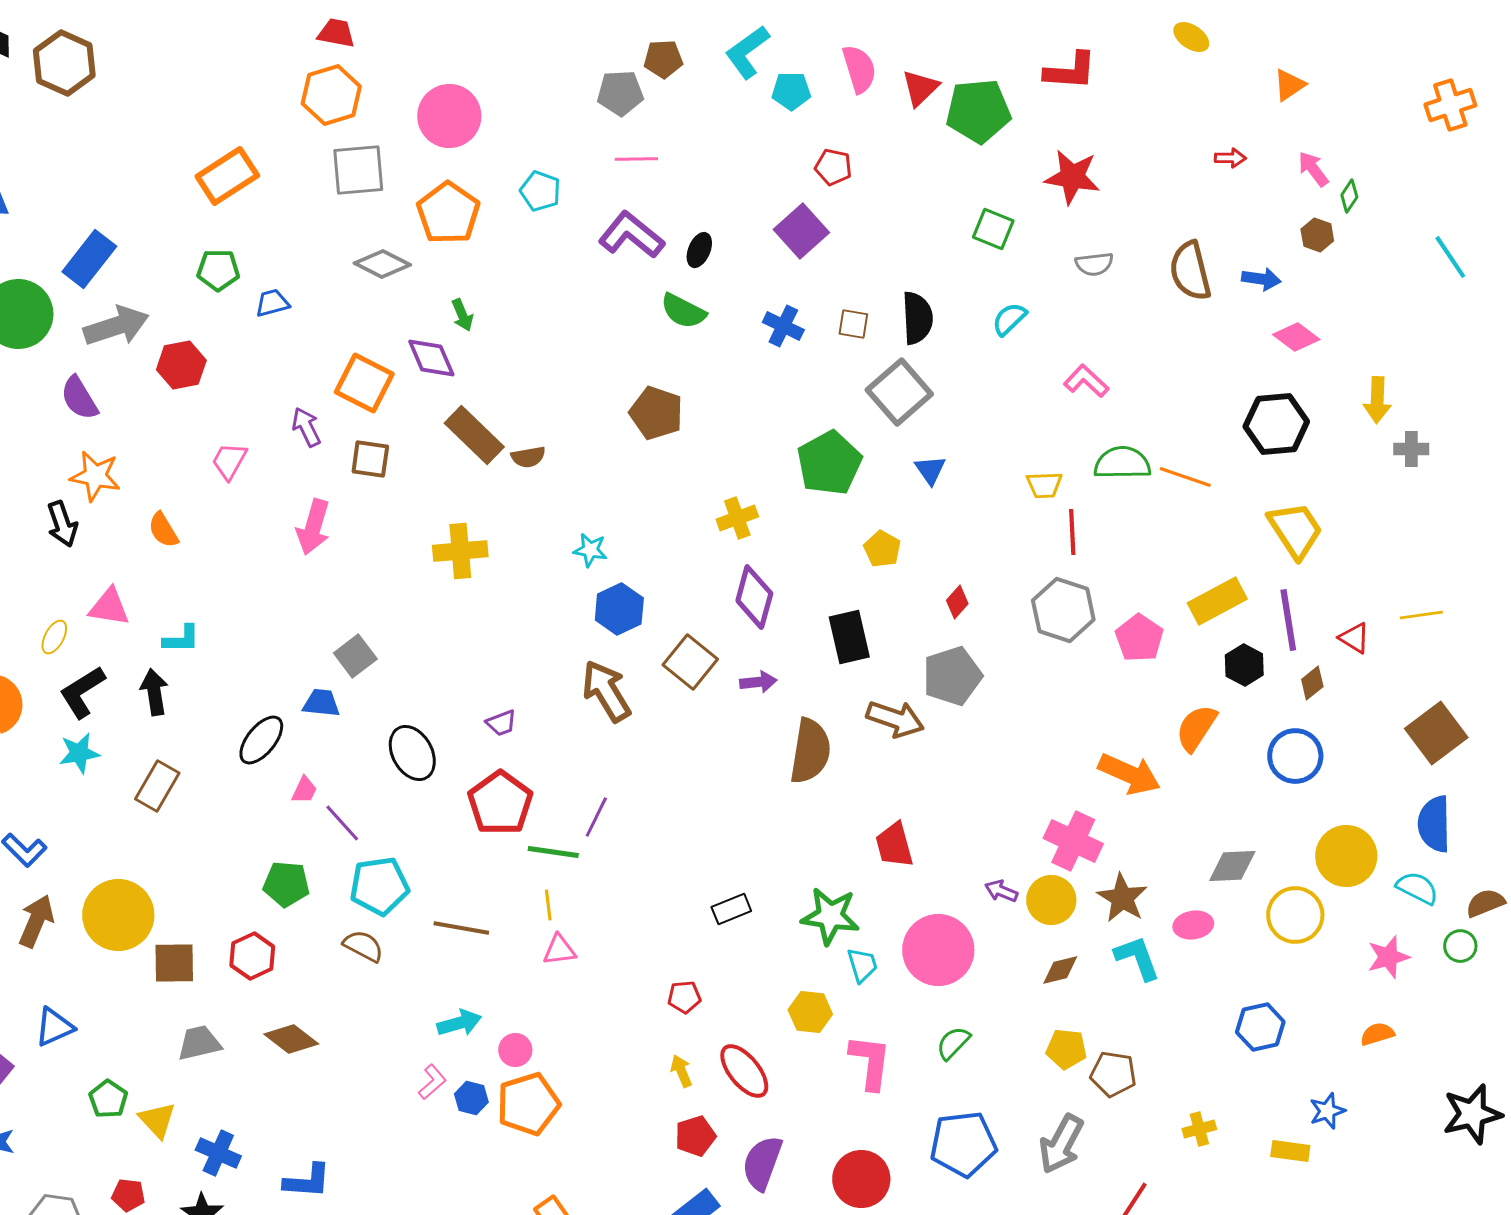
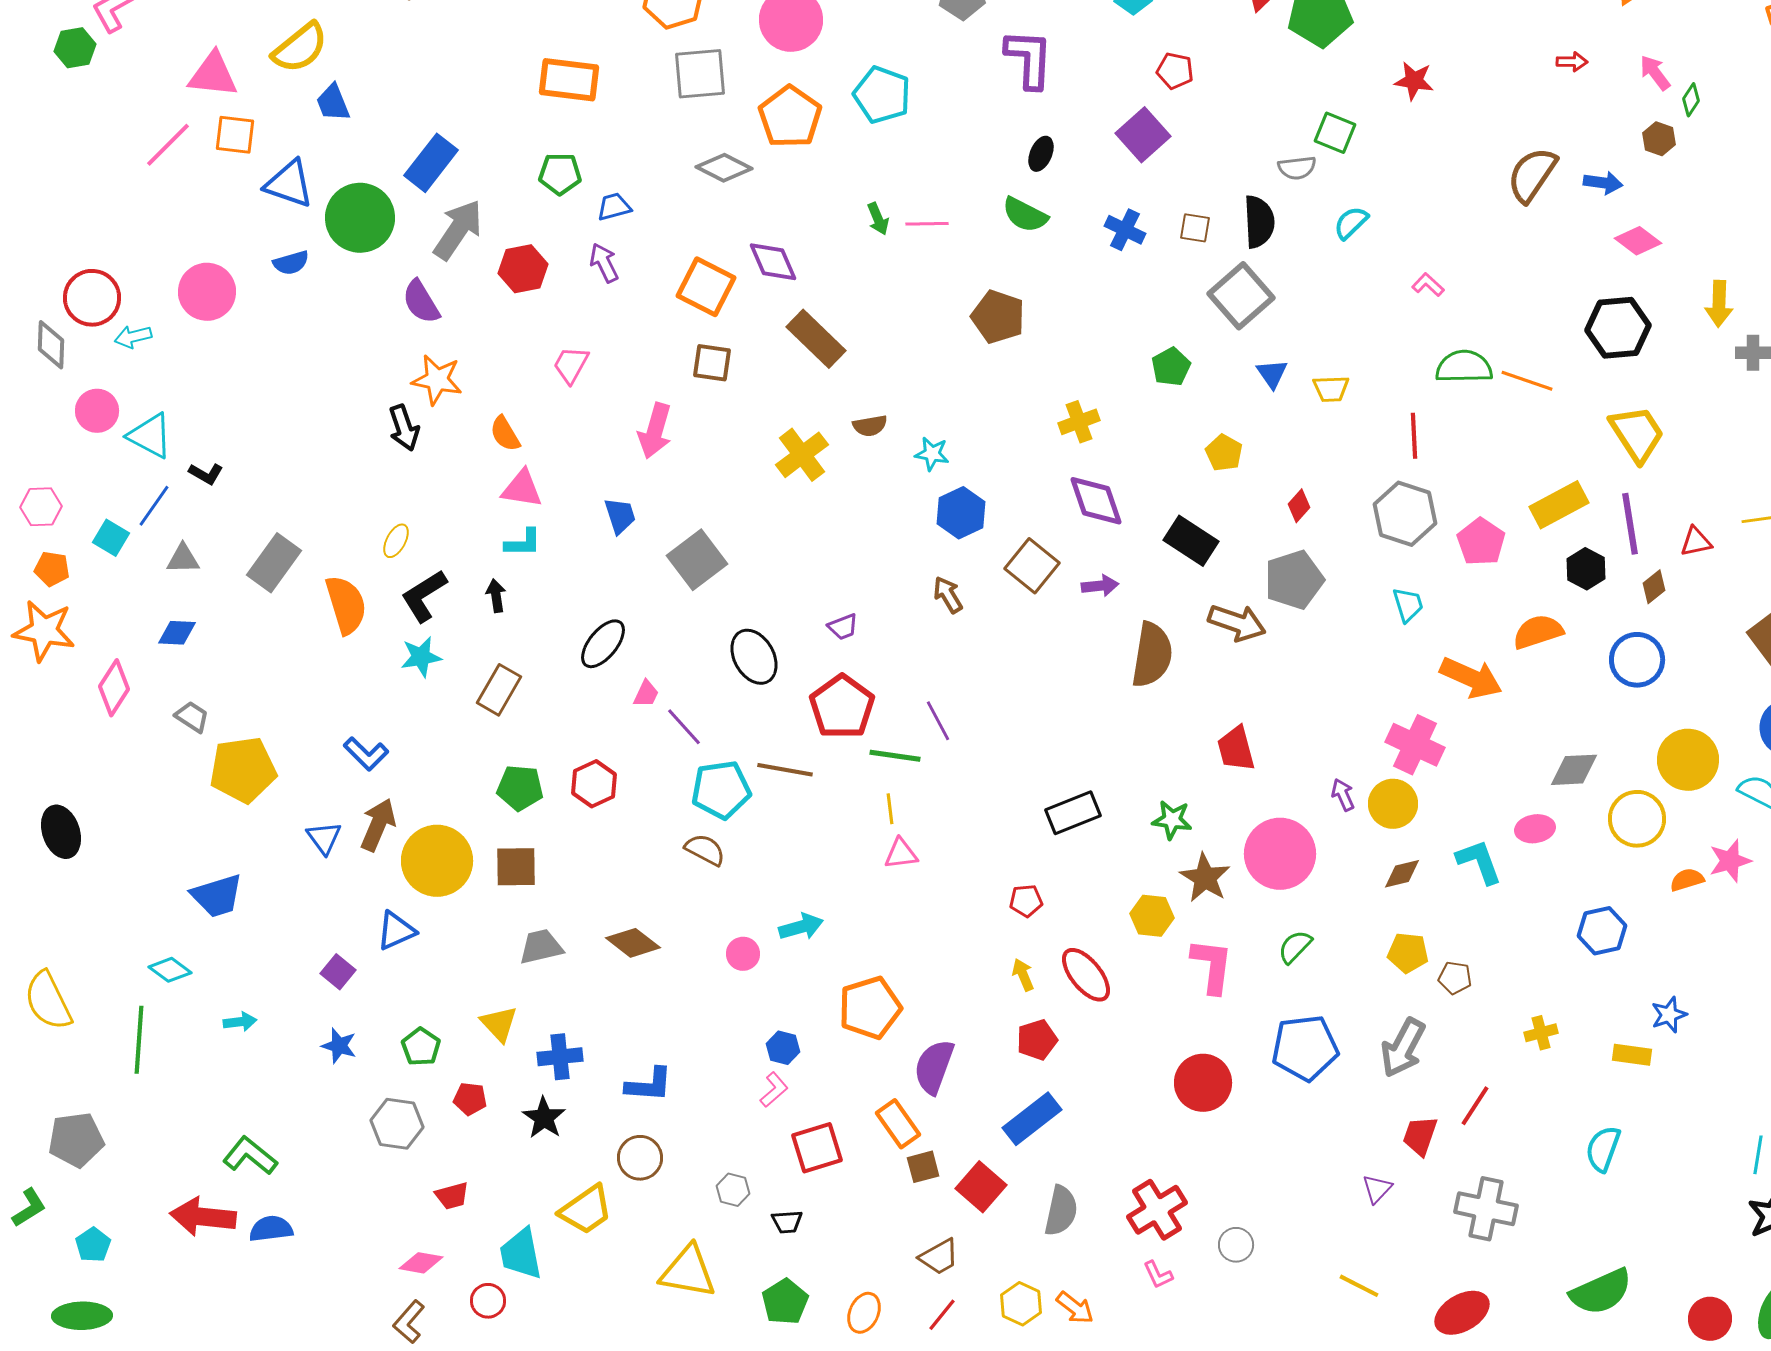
pink line: (636, 159) -> (927, 224), moved
orange rectangle: (227, 176) -> (569, 80), turned 40
red star: (1072, 177) -> (1414, 81), size x0.7
cyan pentagon: (540, 191) -> (882, 95), size x1.4
purple L-shape: (631, 235) -> (1029, 59), moved, turned 54
gray semicircle: (1094, 264) -> (1297, 168), moved
brown semicircle: (1190, 271) -> (1532, 175), turned 48
green arrow: (462, 315) -> (878, 219), moved
gray arrow: (116, 326) -> (458, 230), turned -38
pink L-shape: (1086, 381) -> (1428, 285), size x0.7
purple arrow: (306, 427) -> (604, 263), moved
brown semicircle: (528, 457) -> (870, 426), moved
green pentagon: (829, 463) -> (1171, 367), size x0.6
yellow trapezoid: (1044, 485) -> (1331, 389), moved
yellow cross: (460, 551) -> (802, 455), turned -32
purple diamond: (754, 597) -> (1096, 501), turned -34
pink triangle: (109, 607) -> (522, 489), moved
black rectangle: (849, 637) -> (1191, 541), turned -44
red triangle: (1354, 638) -> (1696, 542), turned -44
gray square: (355, 656) -> (697, 560), size x1.4
brown arrow: (606, 691) -> (948, 595), size x0.6
black arrow: (154, 692) -> (496, 596), size x0.7
blue trapezoid: (321, 703) -> (620, 516), moved, turned 66
orange semicircle: (1196, 728) -> (1538, 632), turned 39
purple line: (596, 817) -> (938, 721), turned -54
green pentagon: (286, 884) -> (520, 788), moved
purple arrow: (1001, 891) -> (1343, 795), turned 44
brown star: (1122, 898) -> (1205, 878), moved
black rectangle: (731, 909) -> (1073, 813), size x1.4
yellow circle: (118, 915) -> (437, 861), moved
green star: (830, 916) -> (1172, 820), size x0.7
brown line: (461, 928) -> (785, 770), moved
red hexagon: (252, 956) -> (594, 784), moved
cyan trapezoid: (862, 965) -> (1408, 605), moved
orange semicircle: (1377, 1034) -> (1687, 880), moved
pink circle: (515, 1050) -> (743, 954), moved
brown pentagon: (1113, 1074) -> (1455, 978), size x0.7
pink L-shape: (432, 1082) -> (774, 1090), moved
blue hexagon: (471, 1098) -> (783, 1048), moved
green pentagon: (108, 1099) -> (421, 1047), moved
blue cross: (218, 1153) -> (560, 1057), turned -30
purple semicircle: (762, 1163) -> (934, 1067), moved

